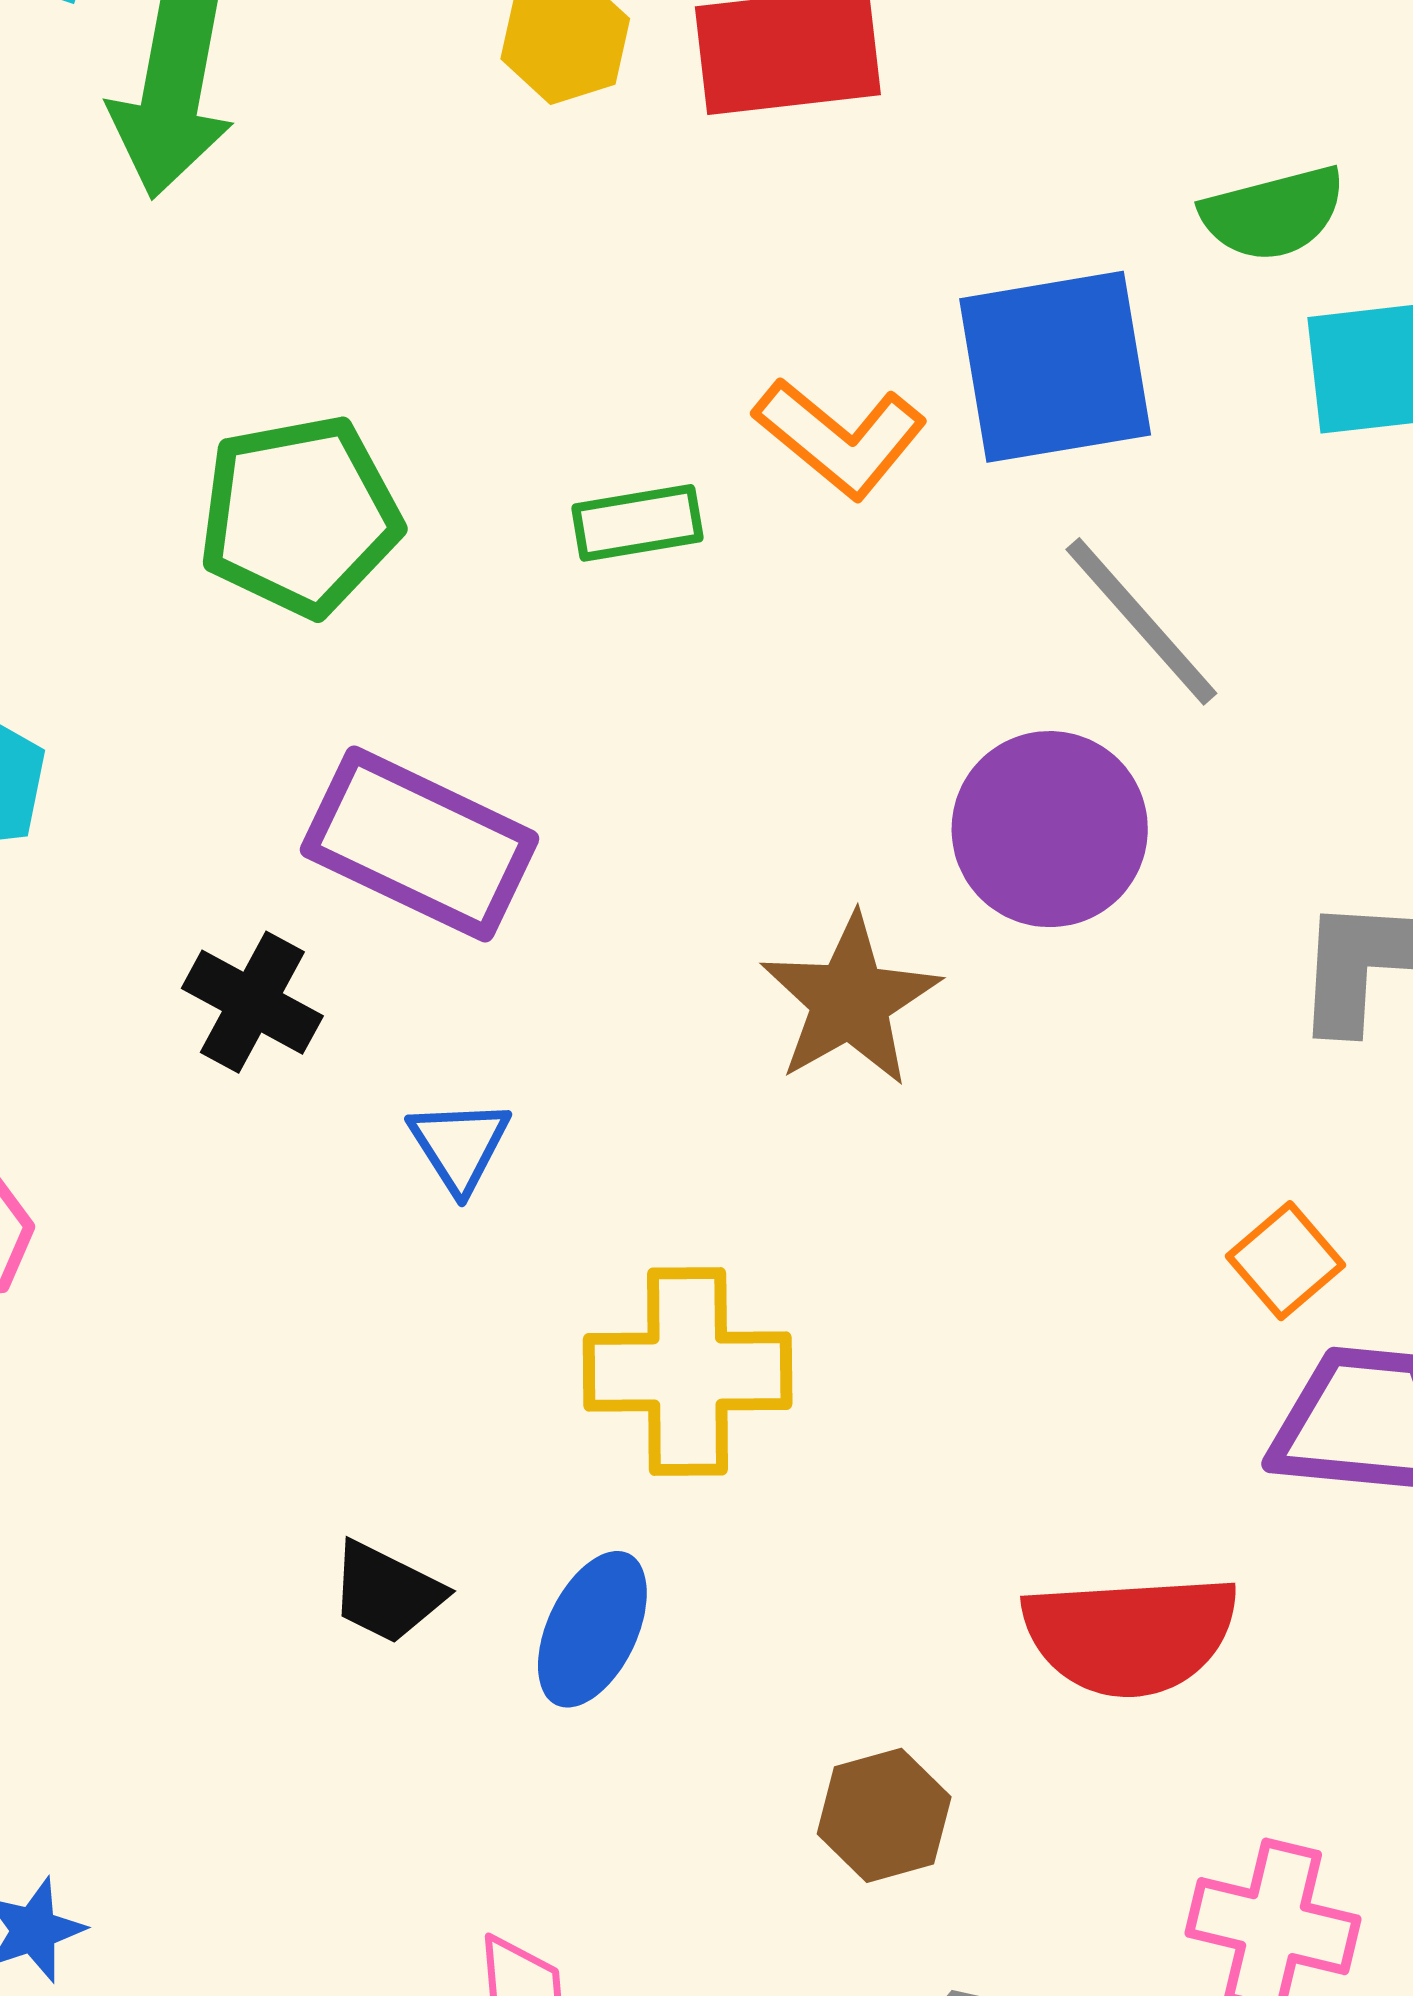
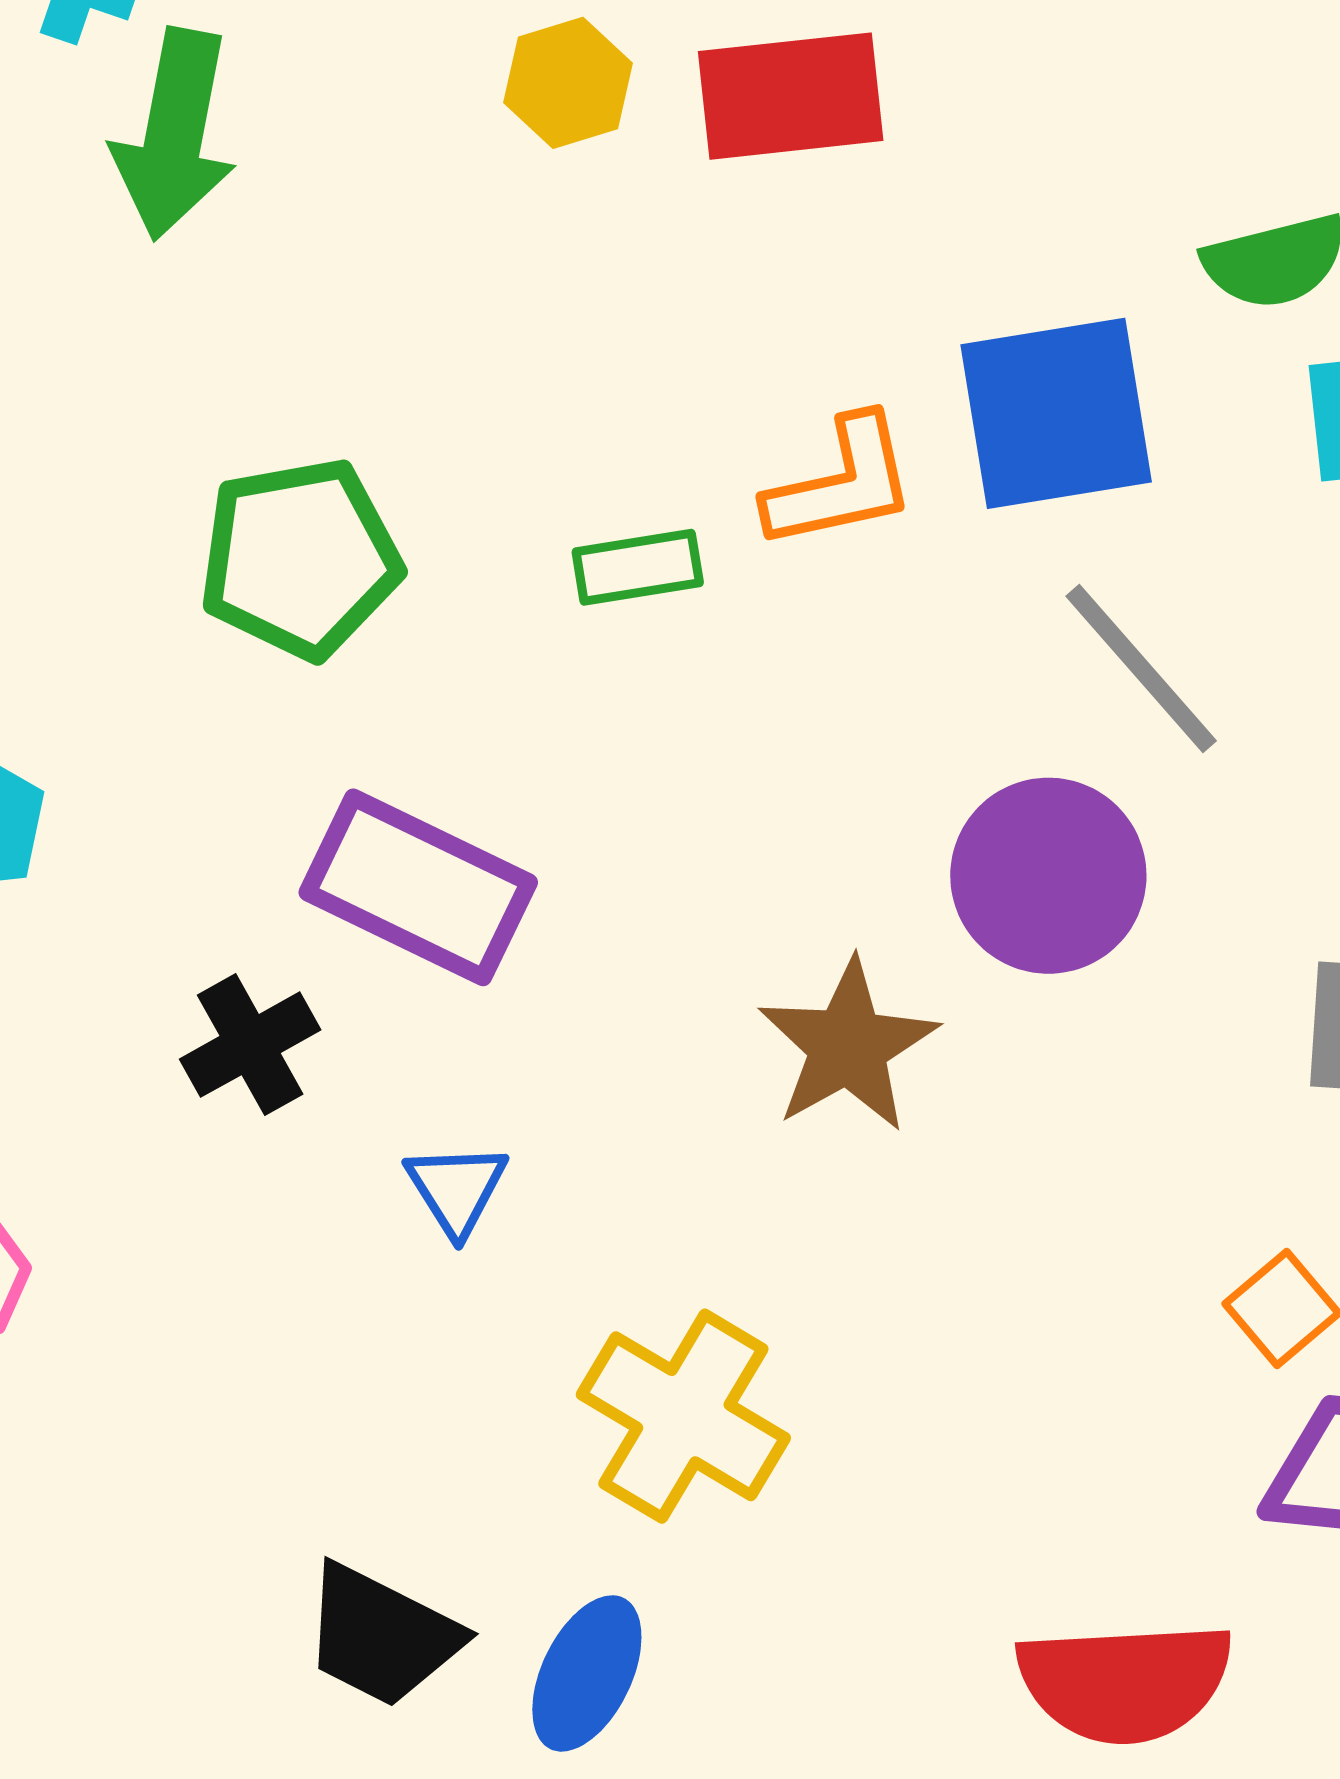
orange L-shape: (840, 438) -> (841, 483), turned -52
black cross: (252, 1002) -> (250, 1045), turned 32
yellow cross: (688, 1372) -> (683, 1416), turned 31
black trapezoid: (387, 1592) -> (381, 1636), size x1.4

